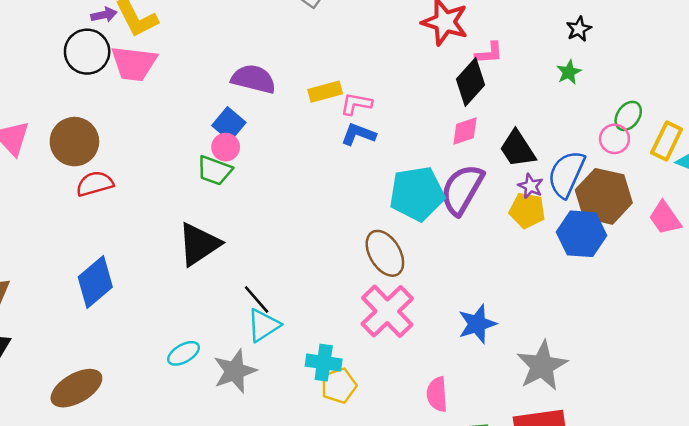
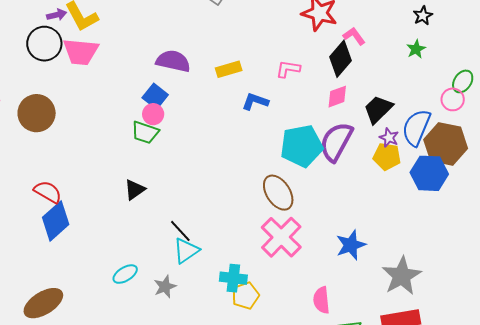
pink L-shape: (489, 53) -> (354, 36), turned -120
pink L-shape: (356, 104) -> (288, 69), moved
black trapezoid: (517, 149) -> (378, 109), turned 80
red semicircle: (95, 184) -> (48, 192), moved, turned 48
black triangle: (199, 244) -> (135, 190), size x0.6
gray star: (235, 371) -> (165, 287), size x0.7

